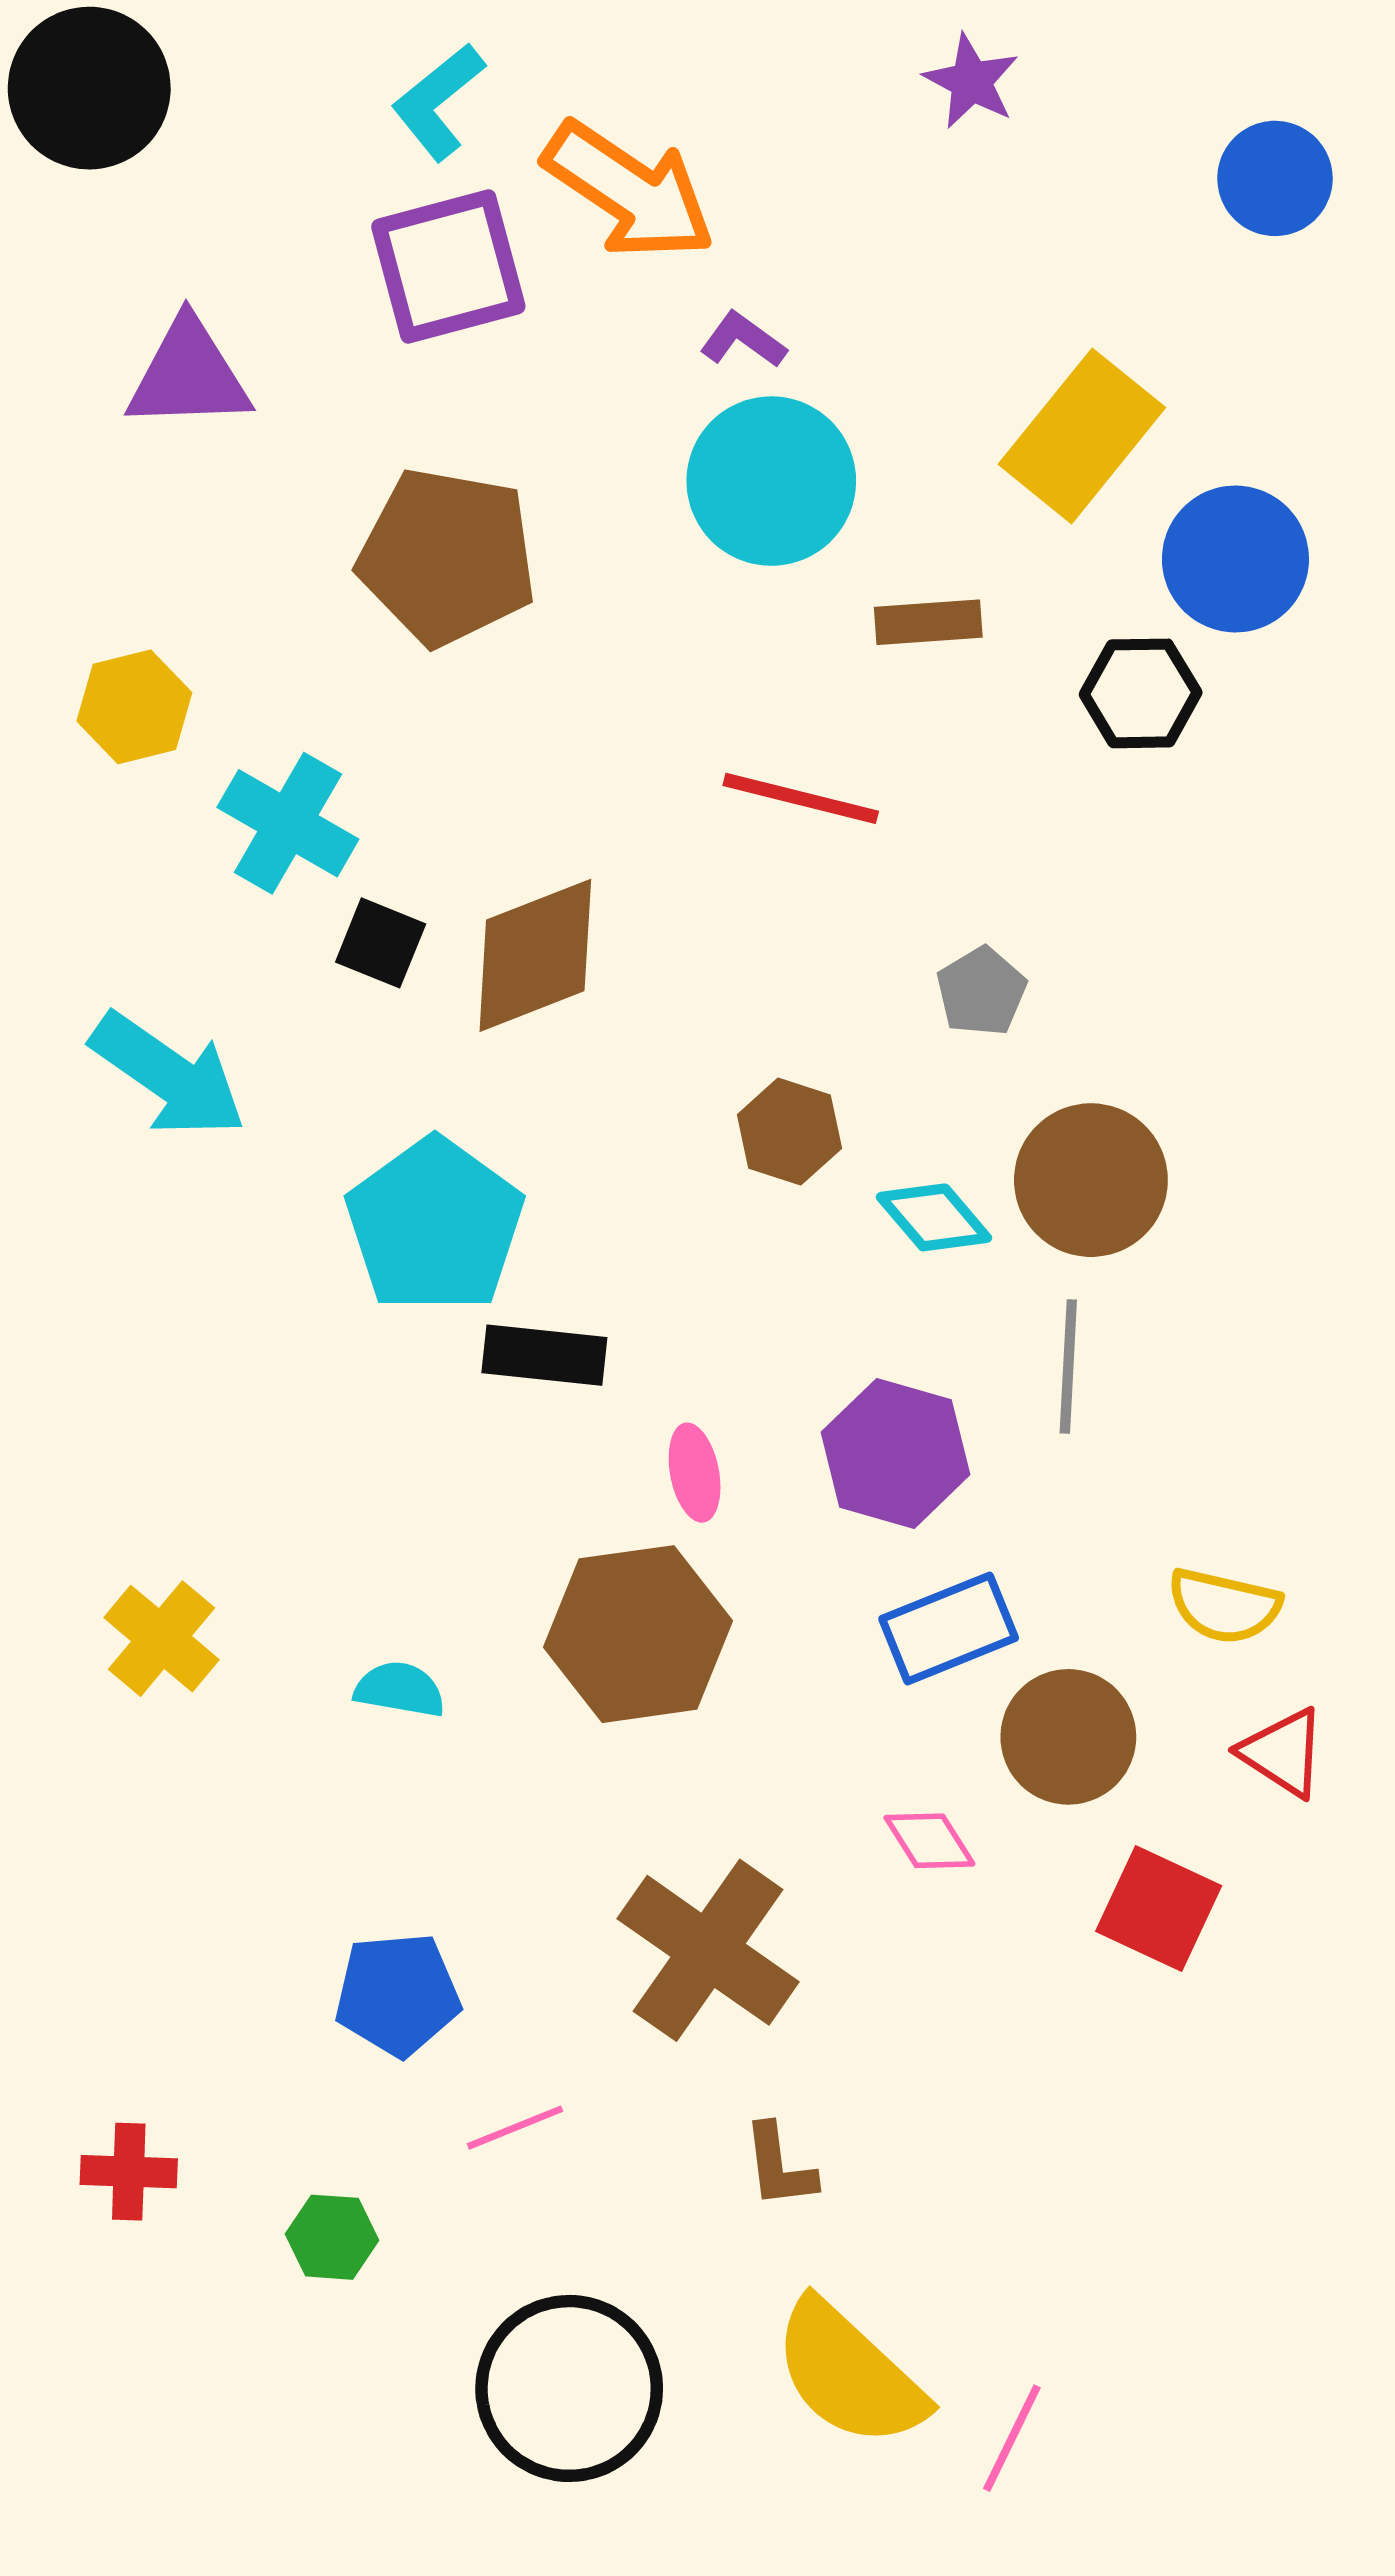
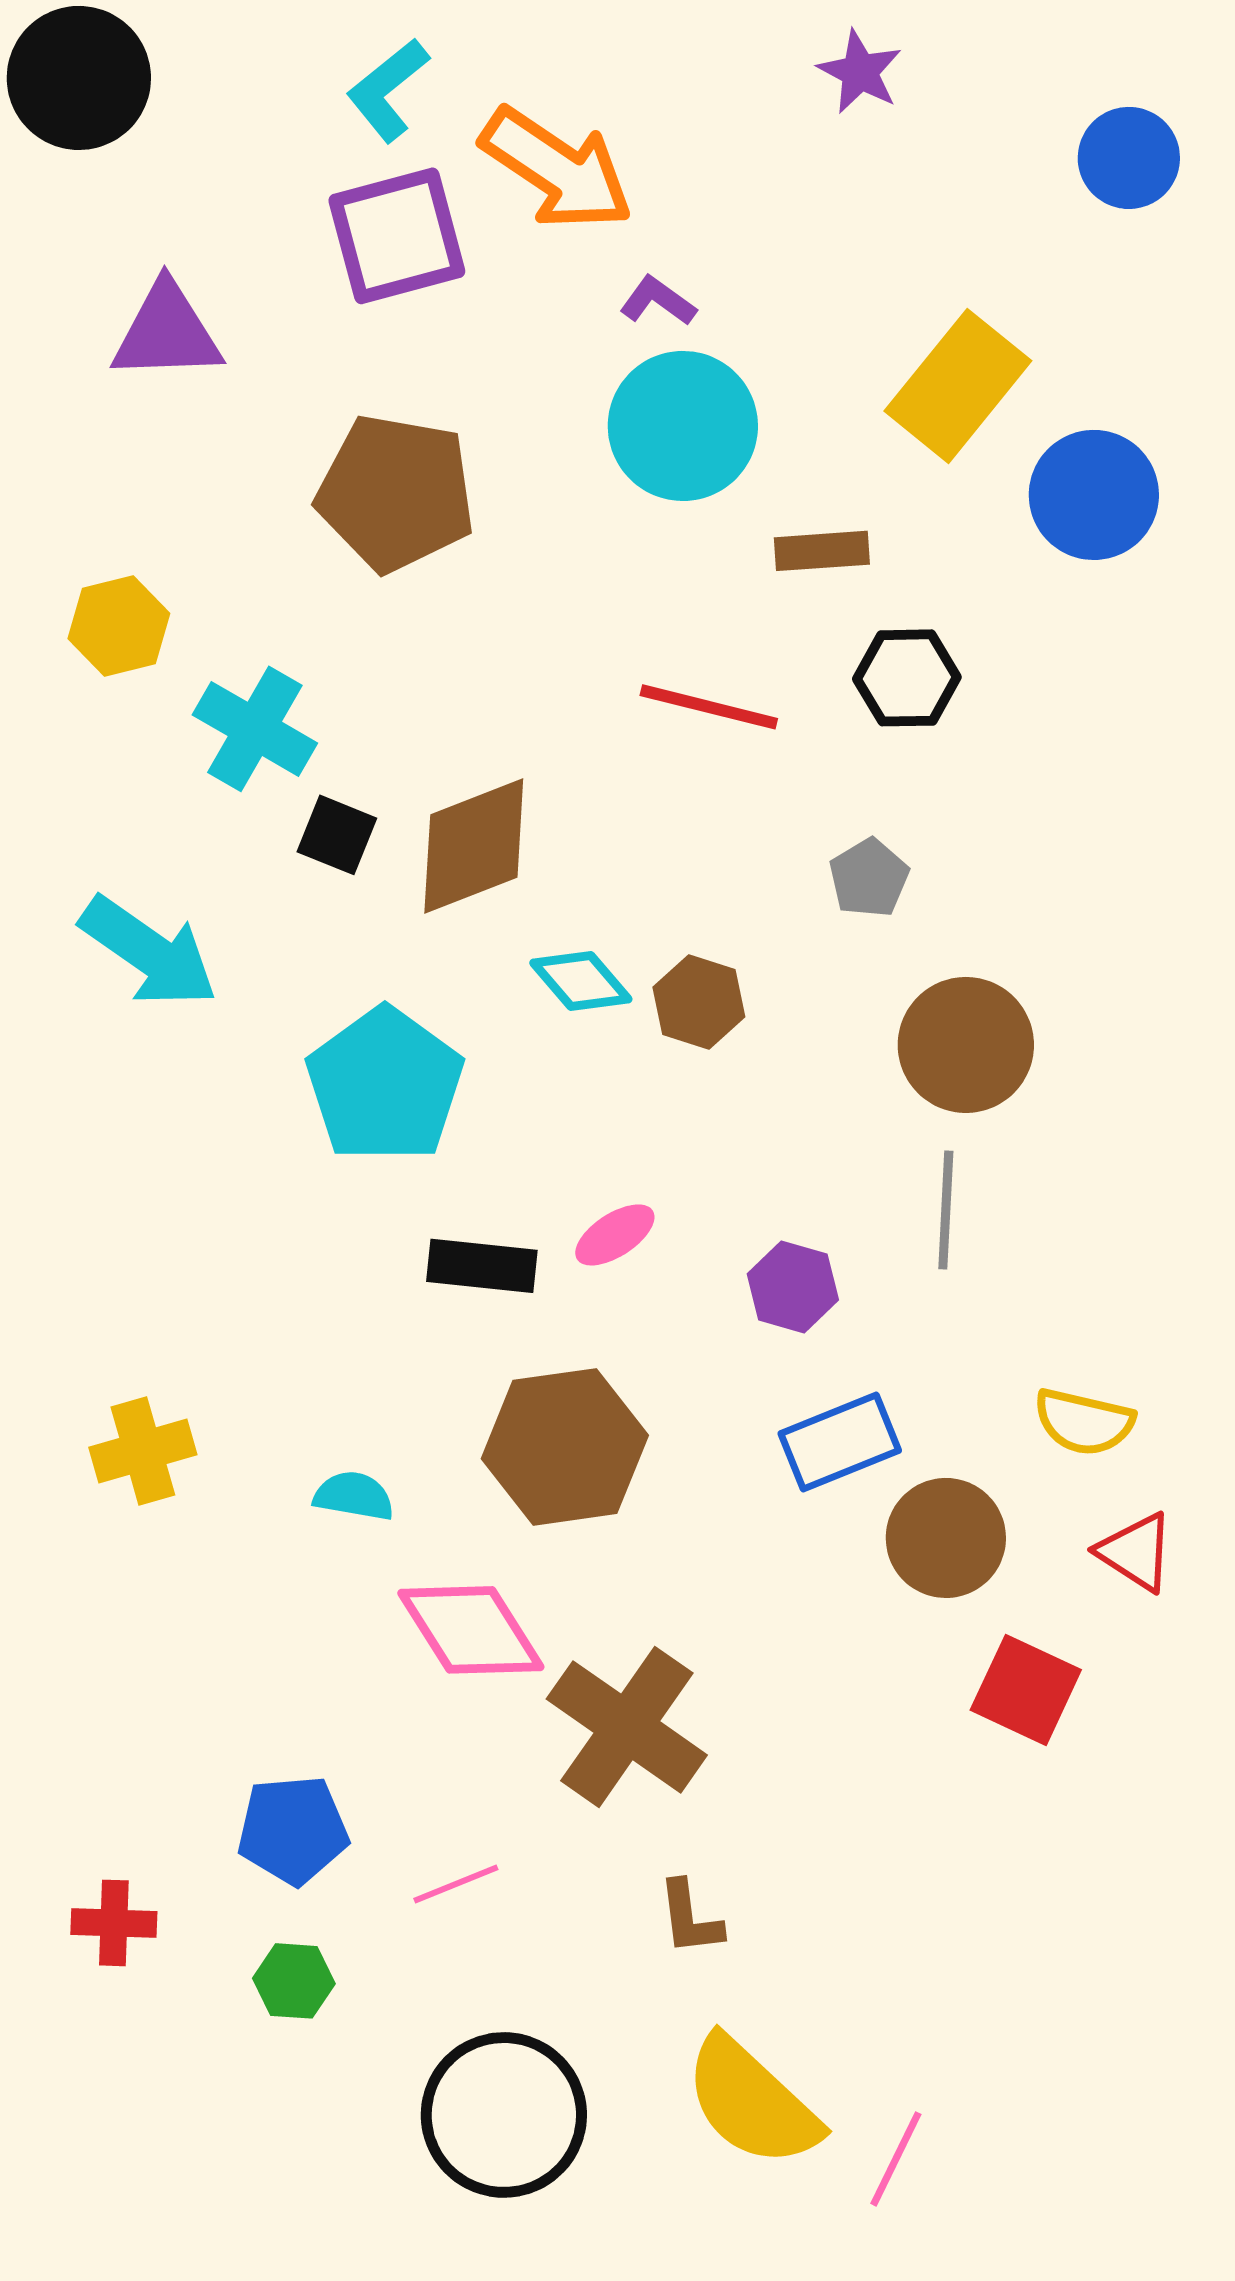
black hexagon: (1141, 693) -> (907, 678), moved
cyan diamond: (934, 1217) -> (581, 981), moved
black rectangle: (544, 1355) -> (482, 1266), moved
purple hexagon: (896, 1453) -> (793, 1287), size x0.7
pink ellipse: (695, 1473) -> (615, 1235), moved, turned 68
yellow cross: (161, 1639) -> (143, 1451), turned 34
pink diamond: (929, 1841) -> (471, 1630), moved, size x1.8
blue pentagon: (398, 1994) -> (293, 1830), moved

